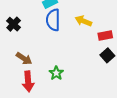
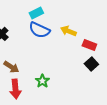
blue semicircle: (53, 20) -> (39, 30), turned -65
red rectangle: (105, 36) -> (89, 45), turned 32

